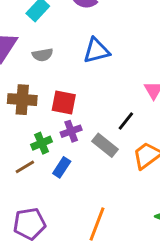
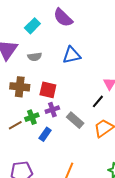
black line: (126, 121) -> (98, 101), moved
brown line: (25, 167) -> (15, 125), moved

